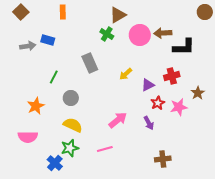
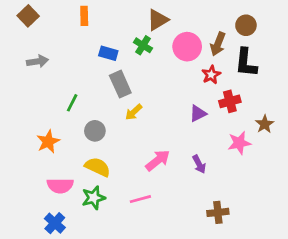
brown circle: (205, 12) -> (246, 25), moved
brown arrow: (163, 33) -> (218, 44), turned -66
blue rectangle: (48, 40) -> (108, 53), moved
black L-shape: (184, 47) -> (246, 63), turned 95
yellow arrow: (126, 74) -> (134, 112), moved
red star: (158, 103) -> (211, 75), moved
pink semicircle: (28, 137) -> (60, 186), moved
blue cross: (55, 163) -> (55, 223), moved

